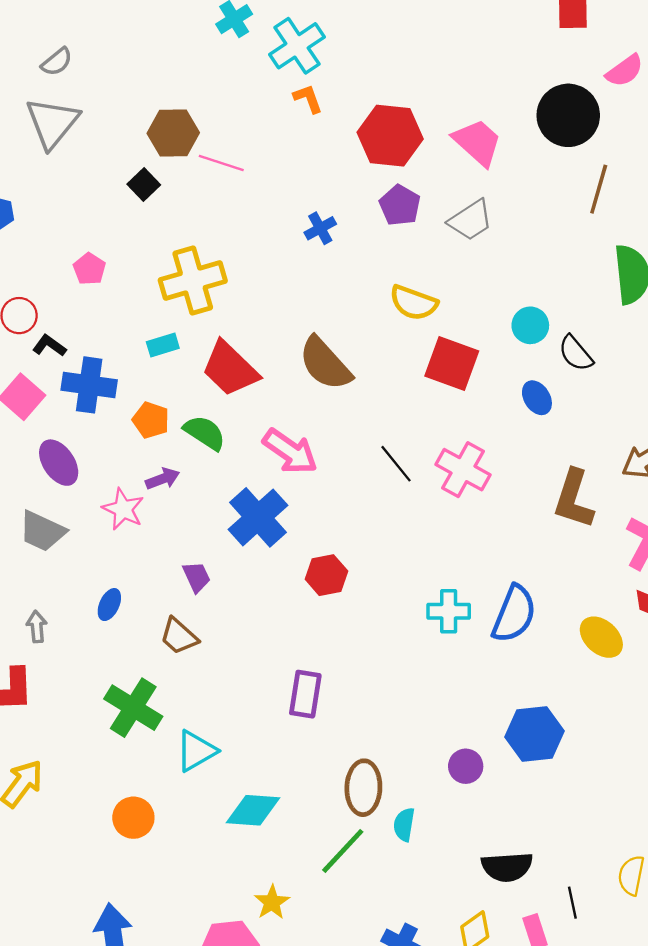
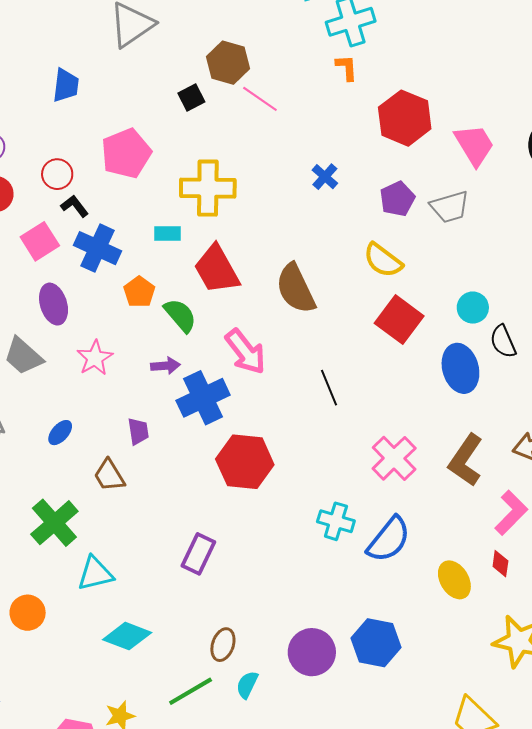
purple pentagon: (400, 205) -> (397, 199), moved
blue cross: (320, 228) -> (325, 177), turned -36
pink pentagon: (89, 269) -> (126, 153), size x1.8
blue ellipse: (537, 398) -> (460, 368), size x1.6
pink cross: (463, 470) -> (394, 458), moved
purple arrow: (163, 479) -> (165, 366), moved
red hexagon: (326, 575) -> (245, 462), size x1.6
purple circle: (466, 766) -> (312, 652), size x1.6
brown ellipse: (363, 788) -> (223, 645), size x0.7

